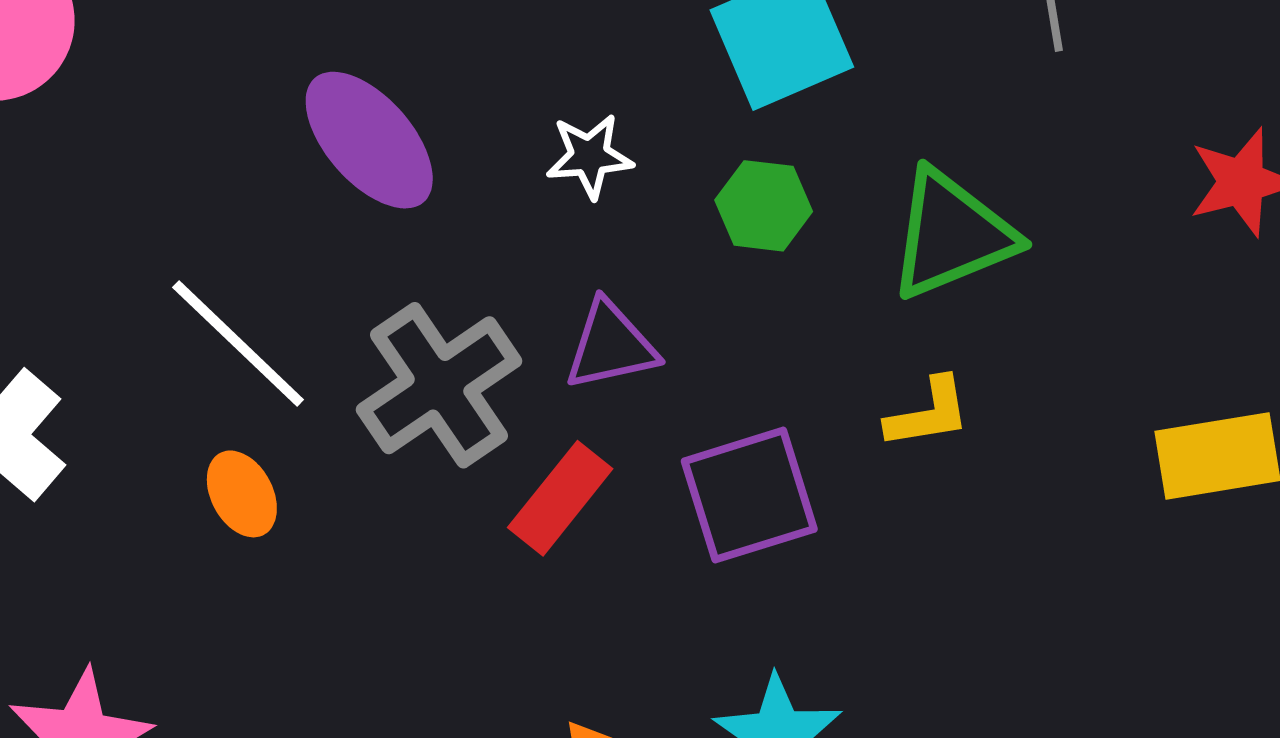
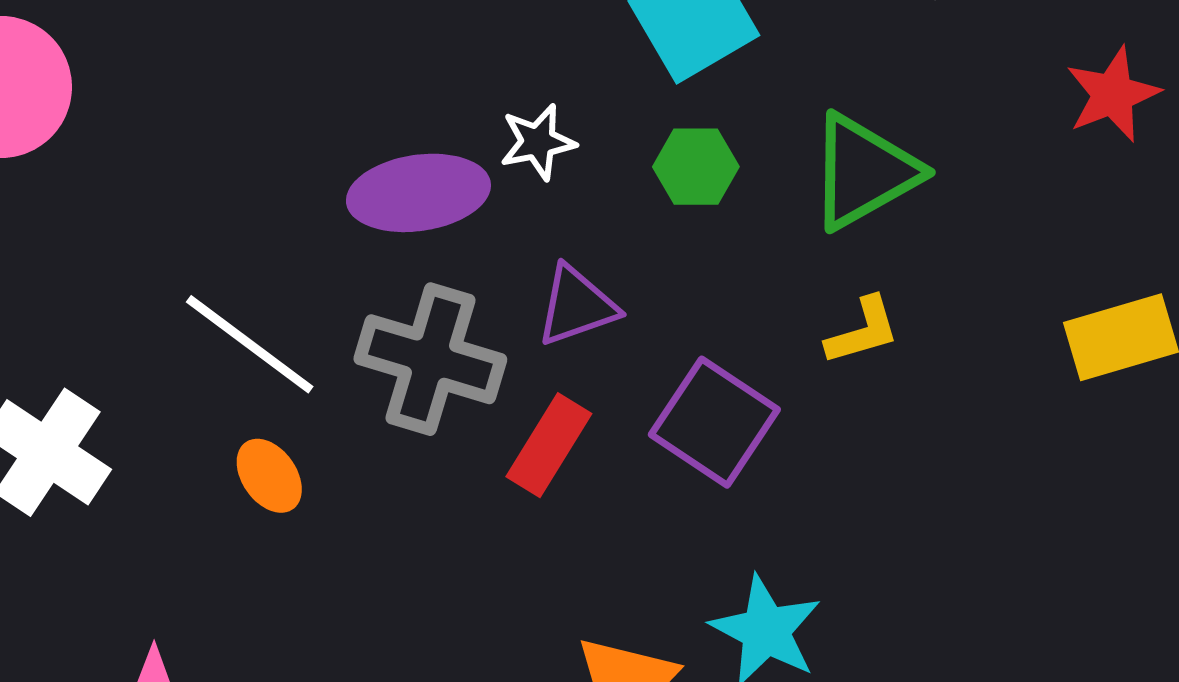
purple ellipse: (369, 140) -> (418, 193), moved, turned -50
gray cross: (439, 385) -> (430, 359), turned -32
purple square: (749, 495) -> (714, 422), turned -32

